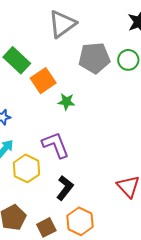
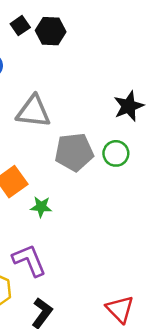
gray triangle: (62, 24) -> (33, 111), turned 44

